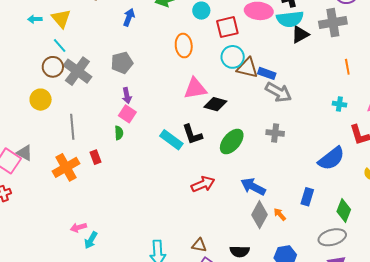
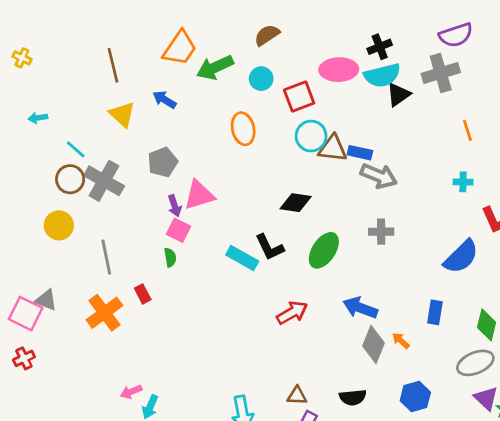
blue arrow: (129, 17) -> (164, 100), turned -72
yellow triangle: (61, 19) -> (122, 114), moved
pink triangle: (195, 88) -> (199, 195), moved

